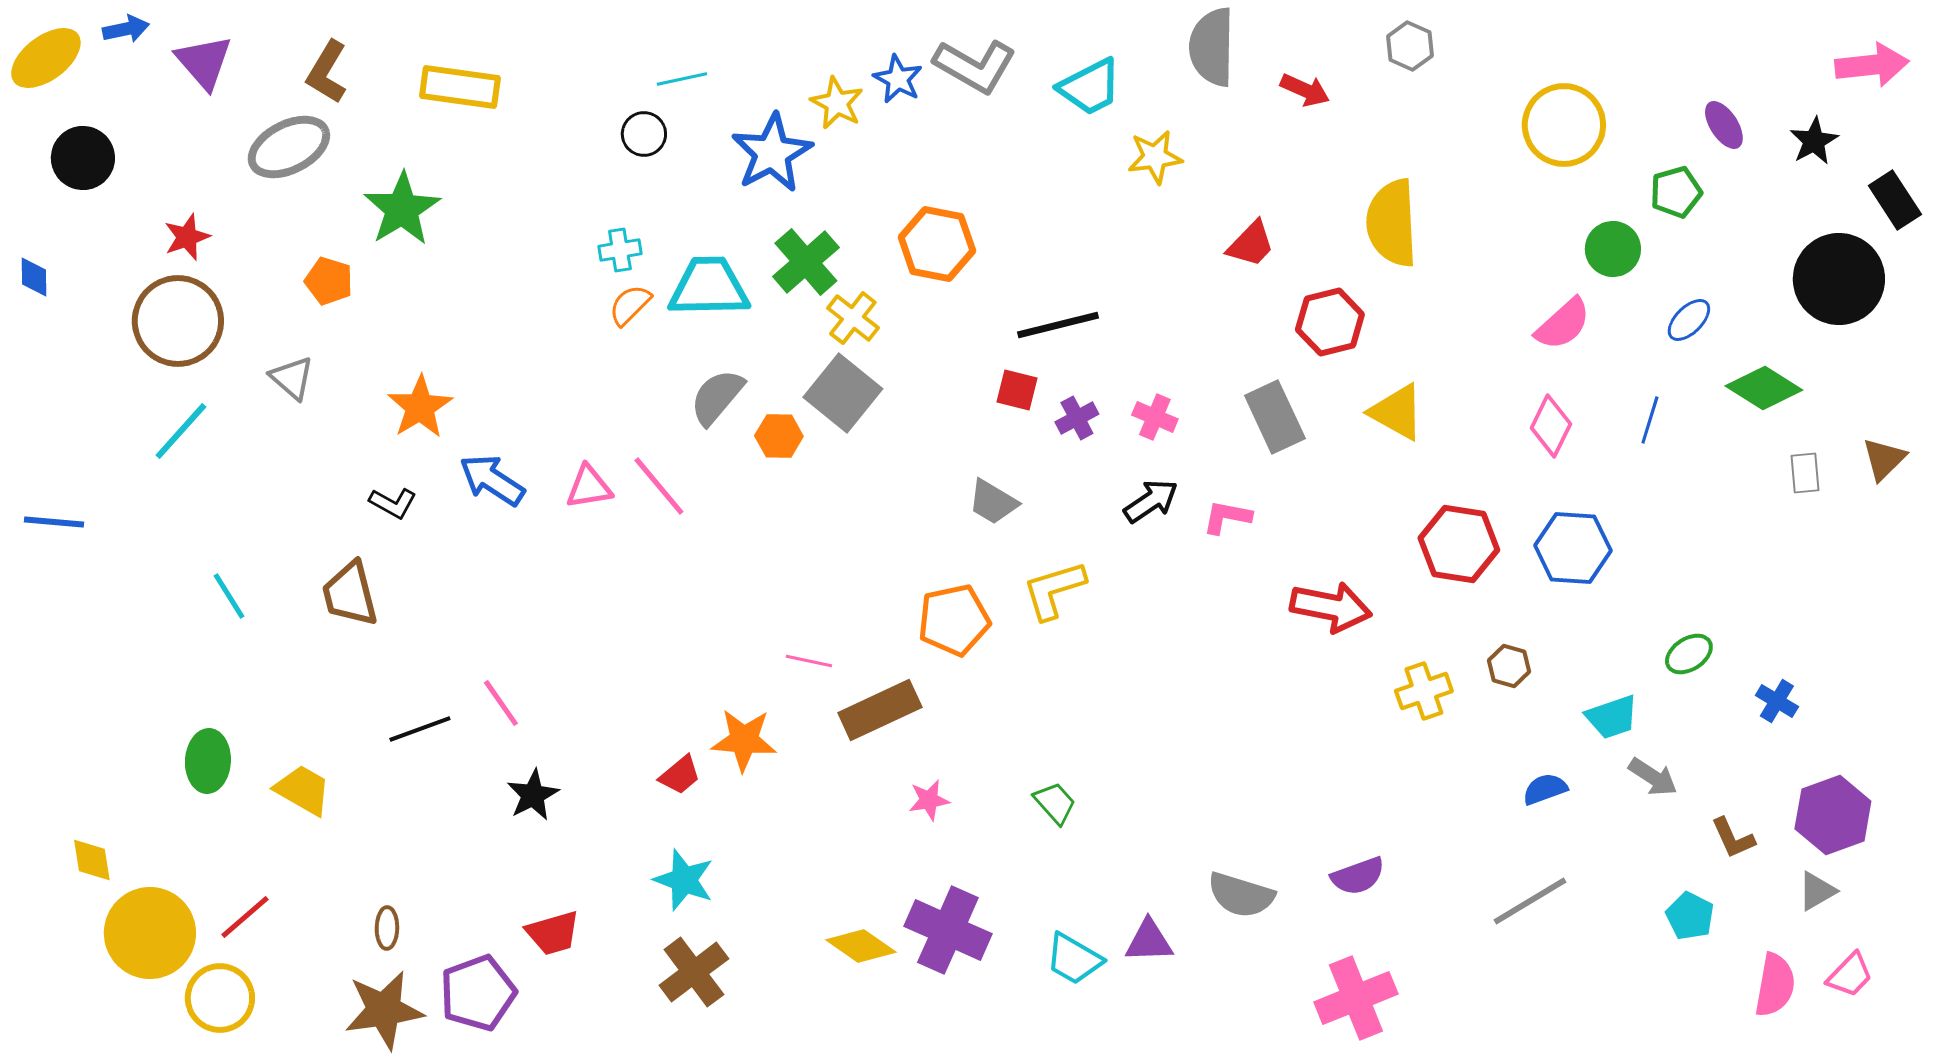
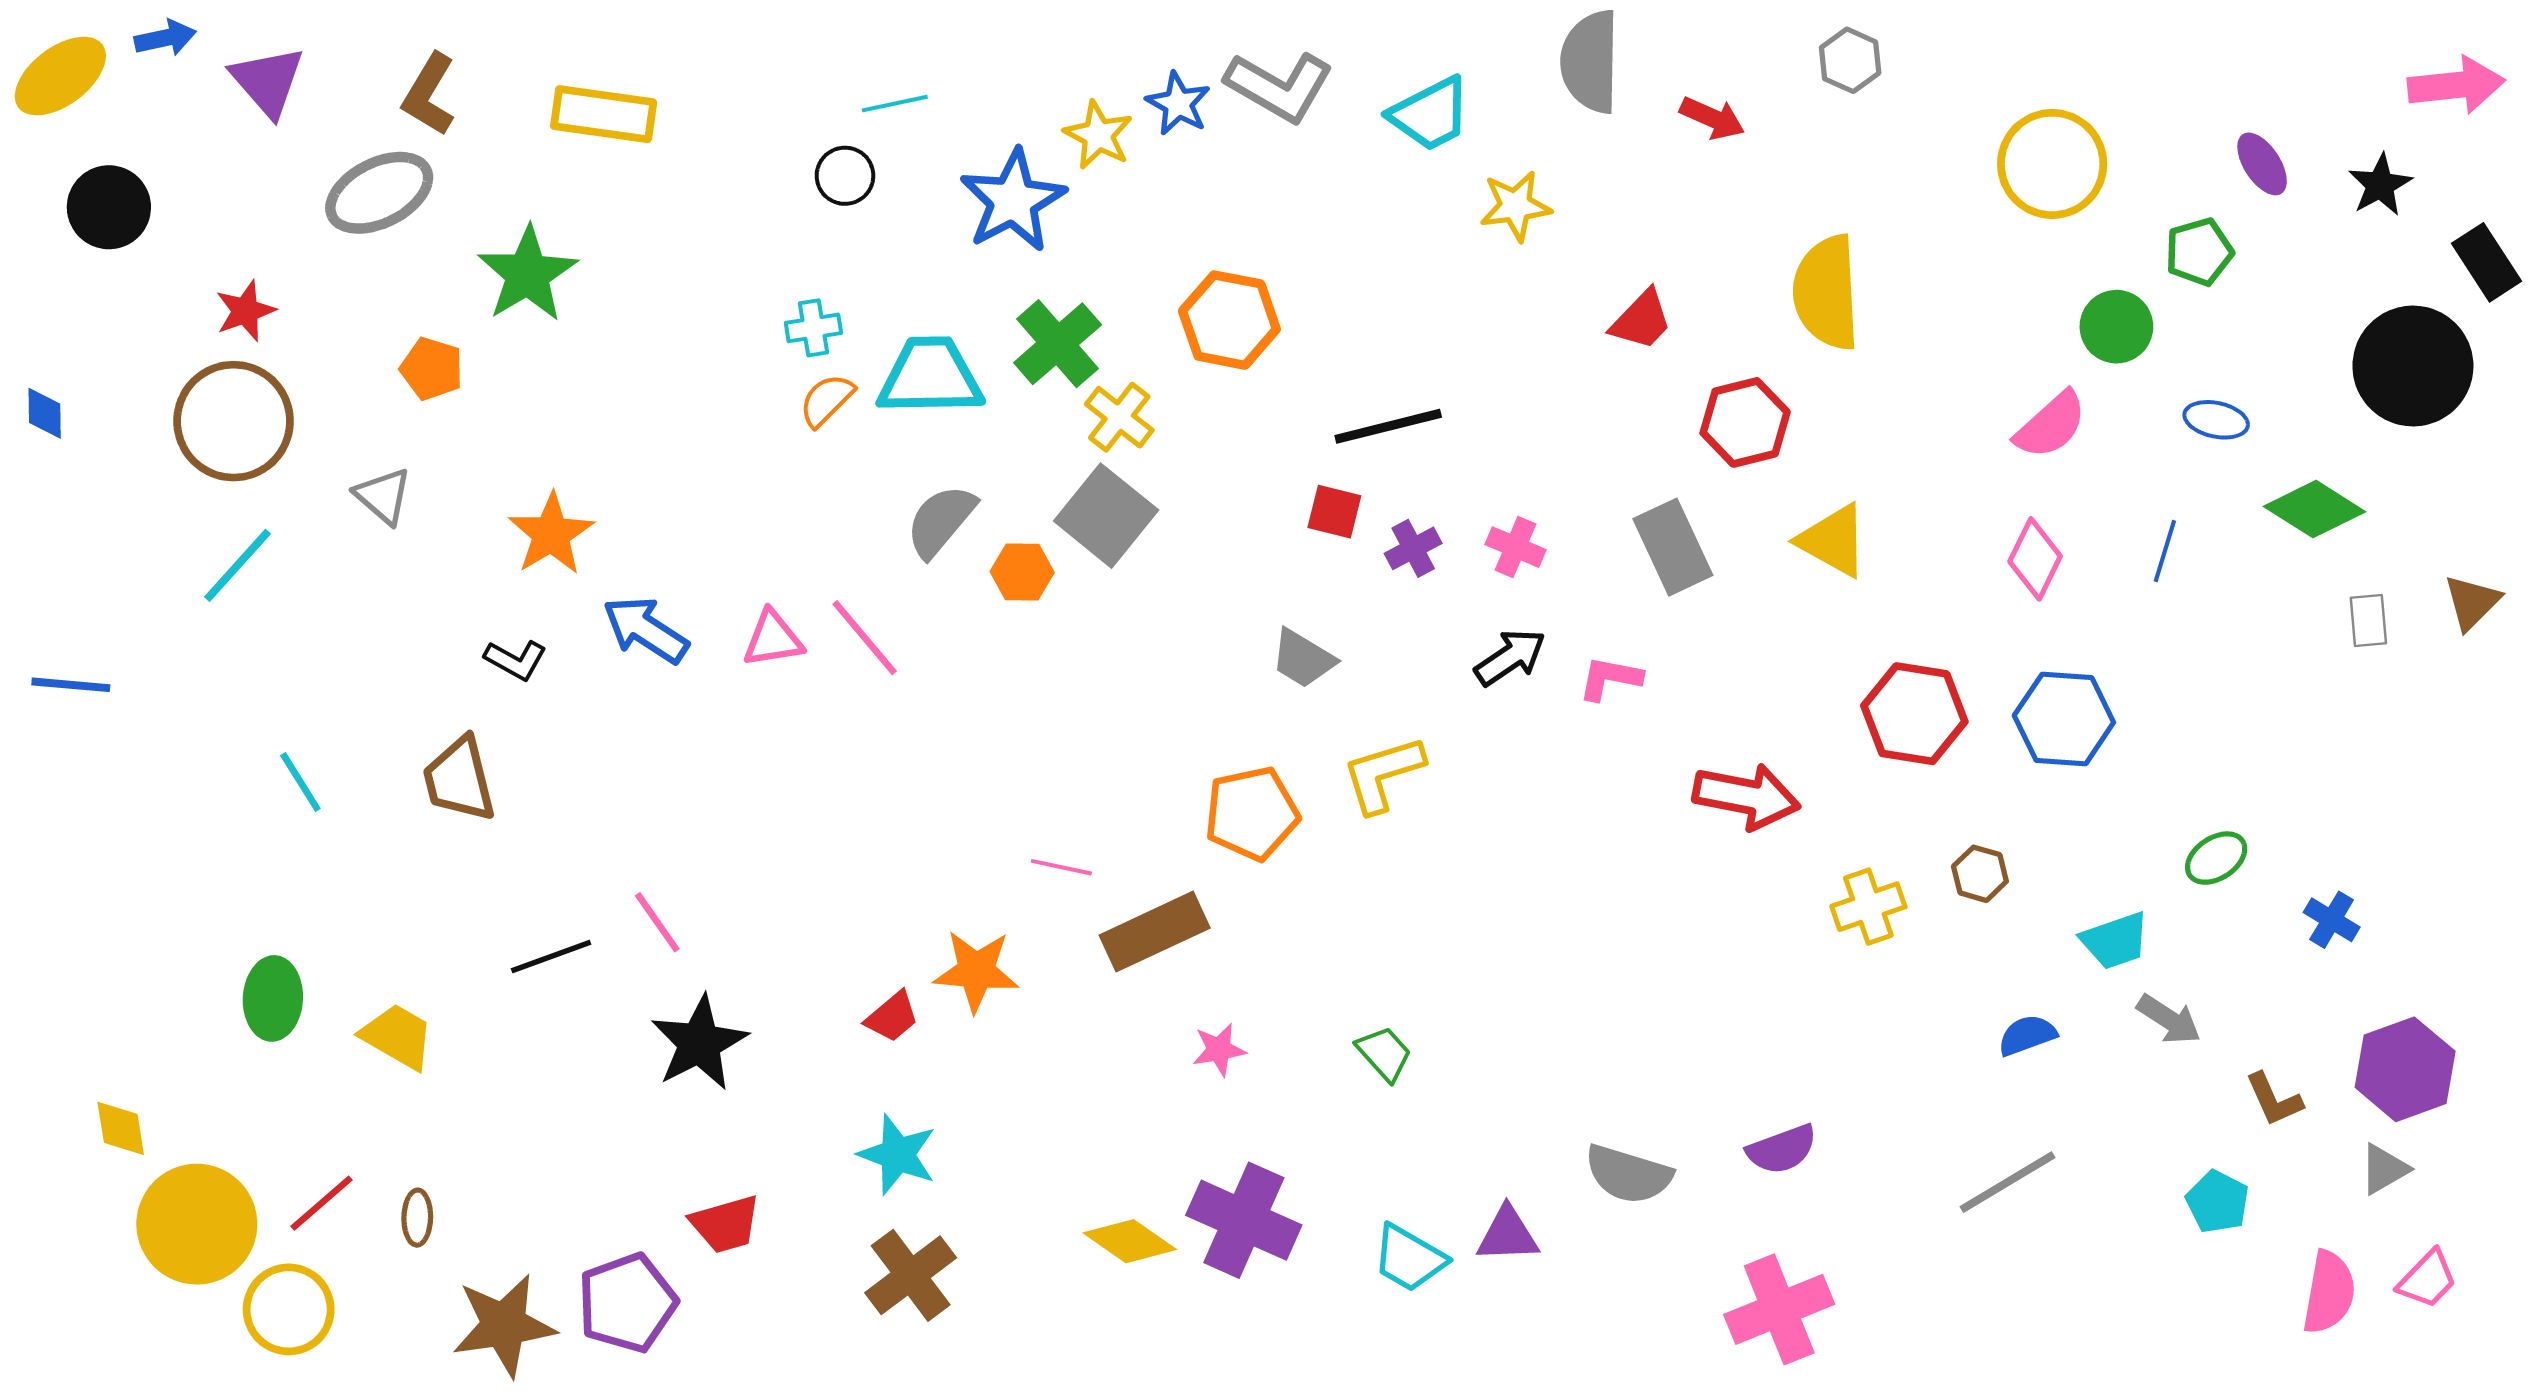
blue diamond: (34, 277) -> (45, 413), moved
blue ellipse: (1689, 320) -> (2216, 420), turned 57
black star: (533, 795) -> (699, 1043), size x1.4
brown ellipse: (387, 928) -> (417, 1218), moved

